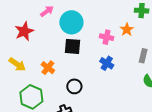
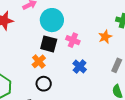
pink cross: (107, 37) -> (73, 40), moved
orange cross: (48, 68) -> (39, 61), moved

